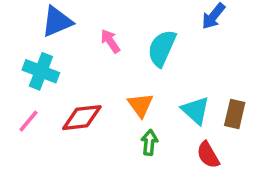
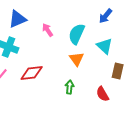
orange triangle: (140, 105) -> (77, 59), moved
cyan triangle: (196, 110) -> (105, 46), moved

